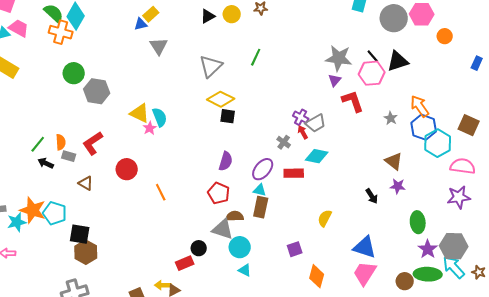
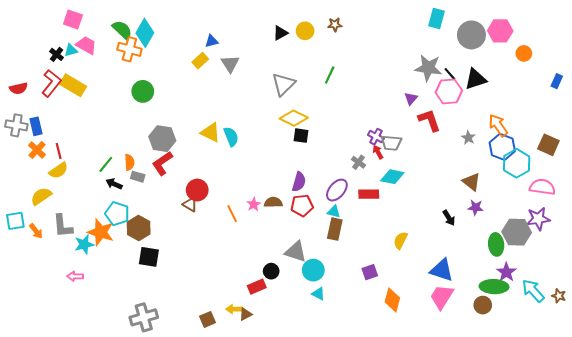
yellow rectangle: (151, 14) -> (200, 61), moved
gray star: (339, 58) -> (428, 68), moved
gray hexagon: (97, 91) -> (162, 139), moved
gray trapezoid: (316, 123) -> (391, 143), turned 35
pink star: (150, 128) -> (254, 204), moved
brown triangle: (86, 183) -> (190, 204), moved
red pentagon: (219, 193) -> (302, 205), moved, turned -30
cyan pentagon: (55, 213) -> (117, 214), moved
brown semicircle: (235, 216) -> (273, 202), moved
gray hexagon: (454, 246) -> (517, 232), moved
brown hexagon: (86, 252) -> (139, 228), moved
green ellipse: (428, 274) -> (494, 287), moved

